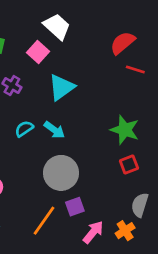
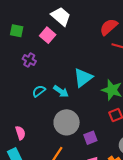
cyan triangle: (62, 87) -> (83, 78), moved
purple square: (75, 207) -> (90, 138), moved

